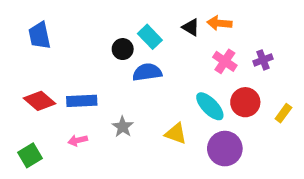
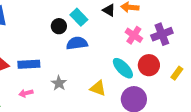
purple cross: (263, 60) -> (162, 34), size x1.5

